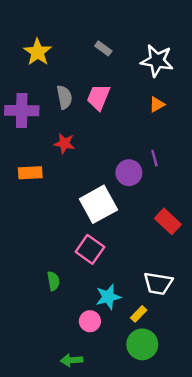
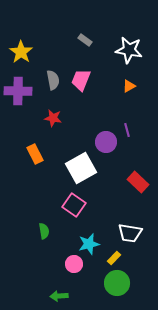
yellow star: (38, 52) -> (21, 52), moved
orange rectangle: (30, 173) -> (35, 154), moved, turned 66

